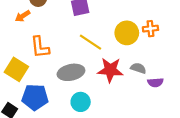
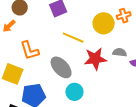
gray ellipse: (71, 72) -> (61, 67), turned 70

